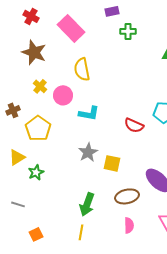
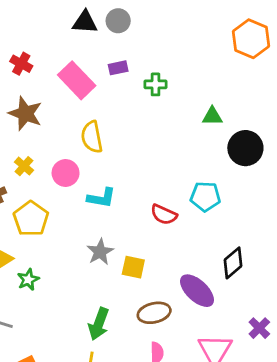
purple rectangle: (112, 11) -> (118, 68), moved
yellow cross: (40, 86) -> (24, 166), moved

